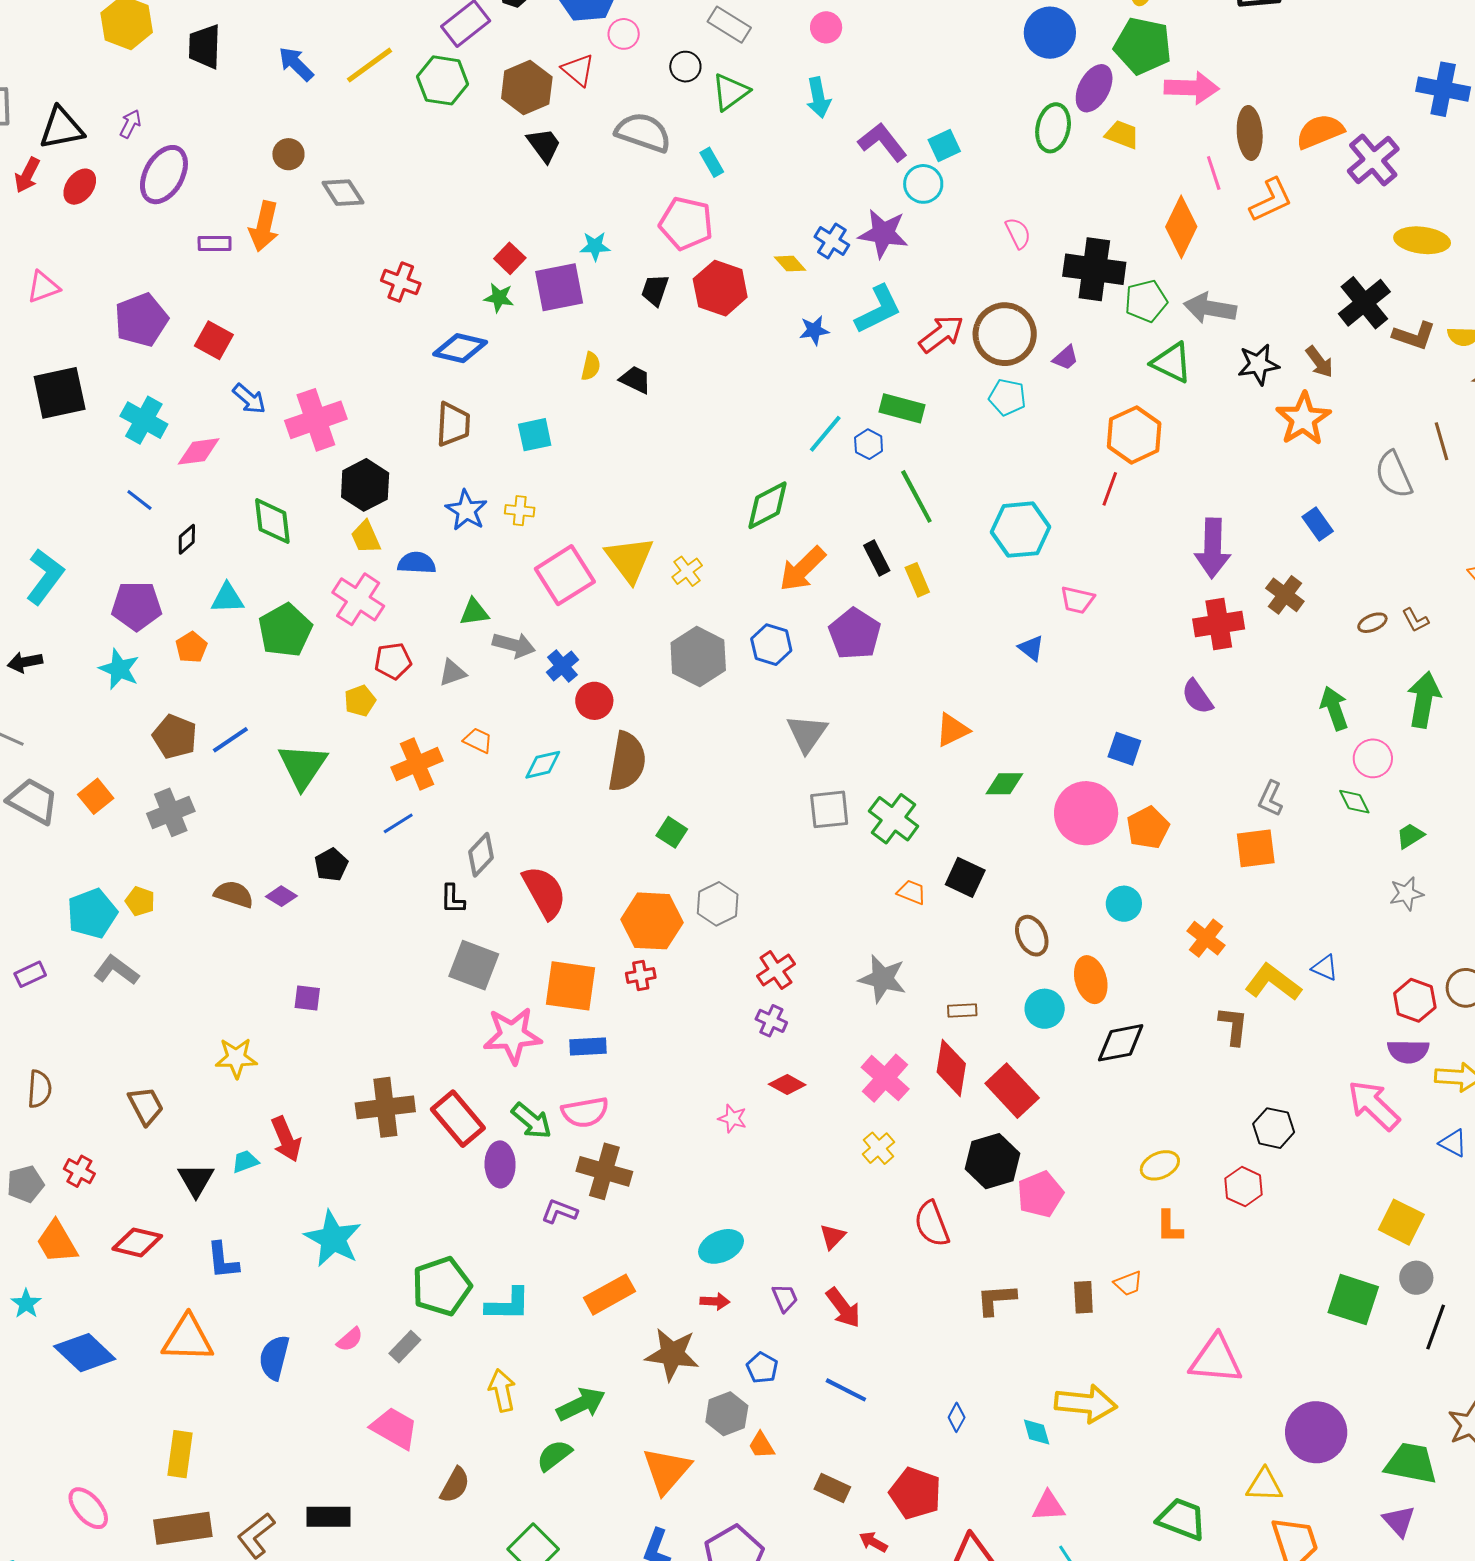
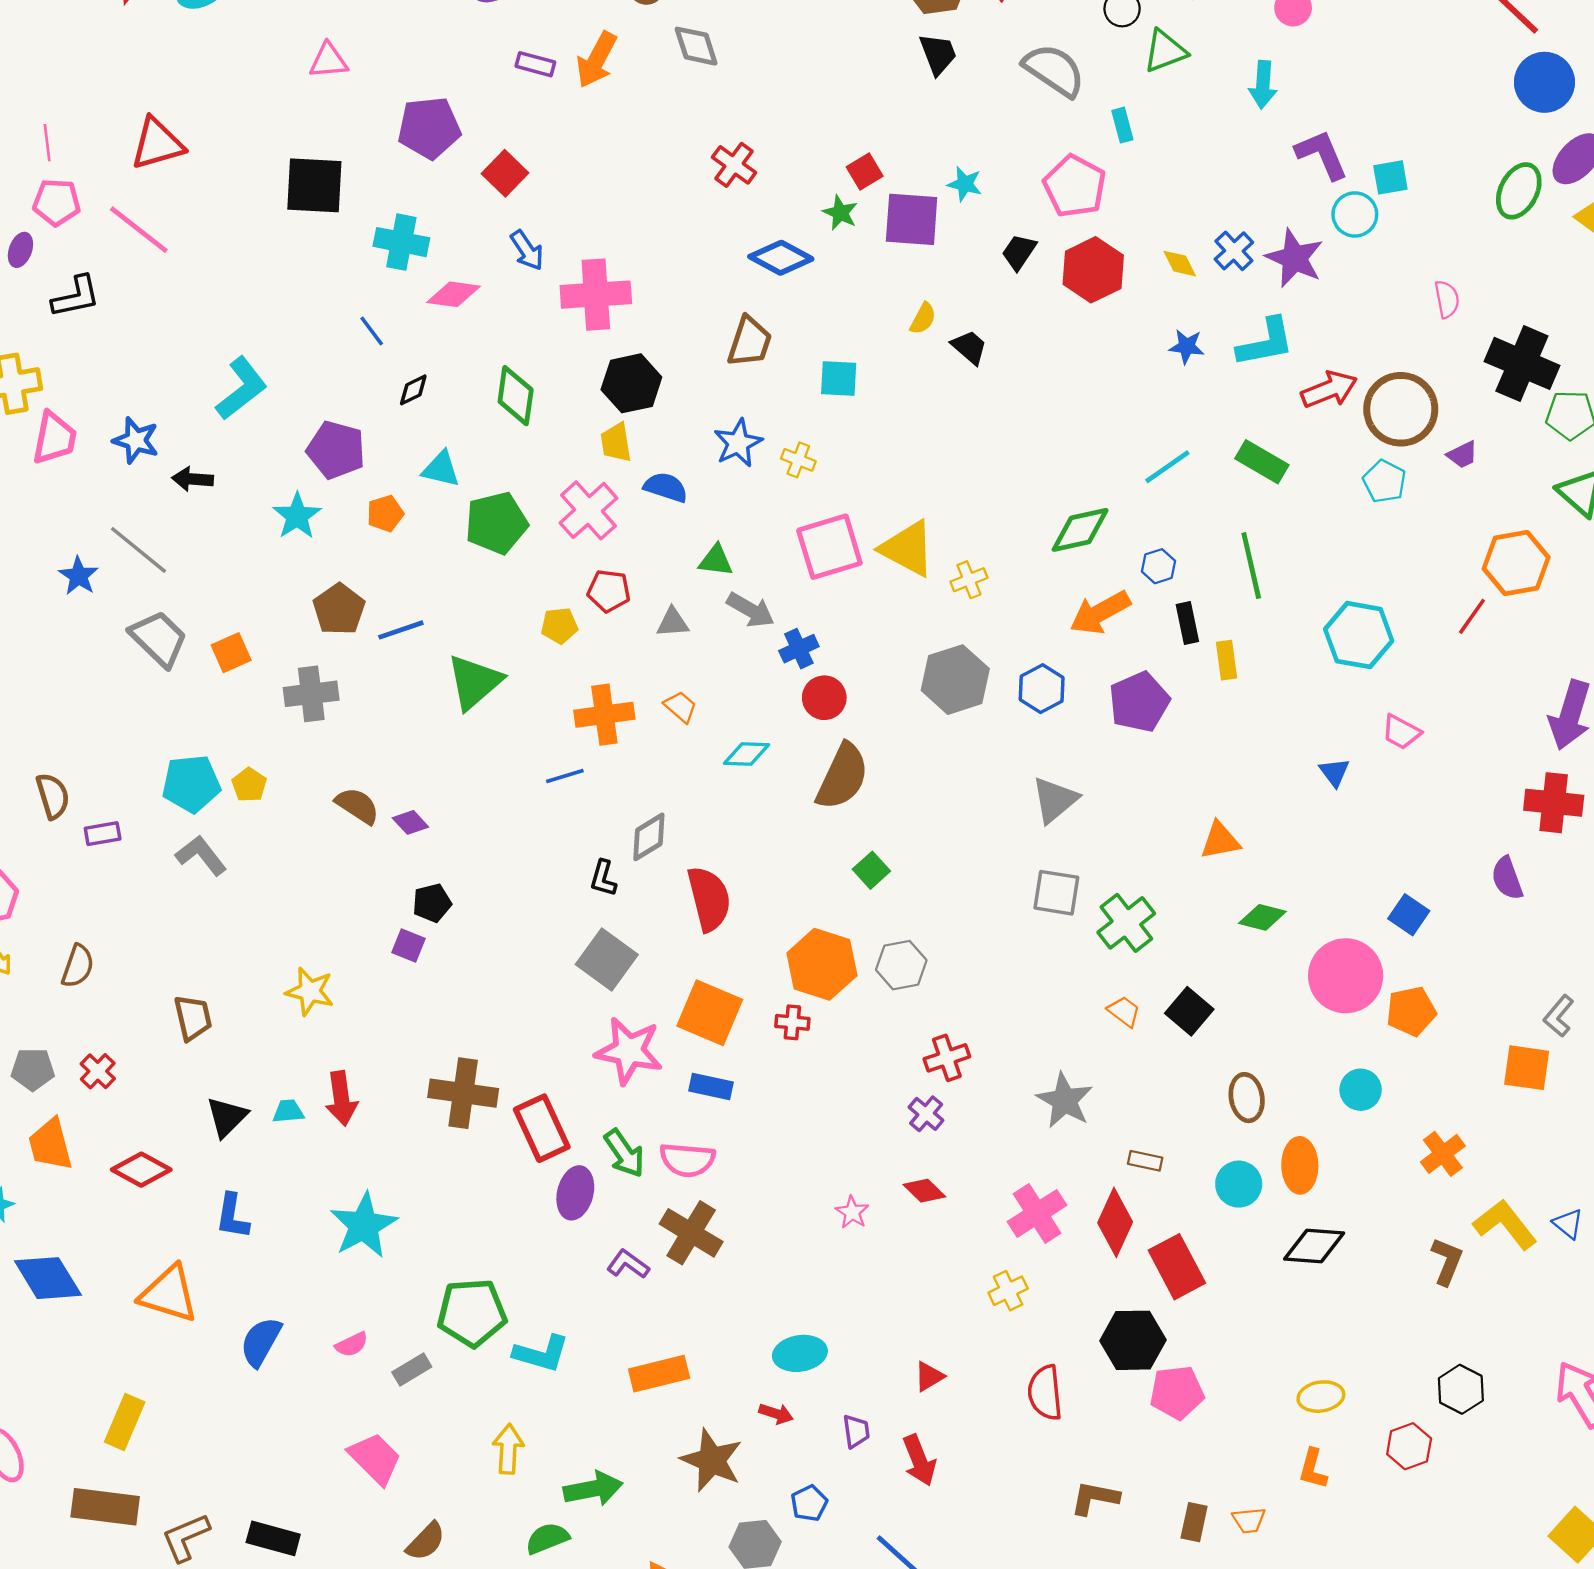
cyan cross: (144, 420) -> (401, 242), turned -33
blue hexagon: (869, 444) -> (1159, 566), moved
yellow triangle: (629, 559) -> (907, 549), turned -40
black pentagon: (331, 865) -> (432, 903), moved

